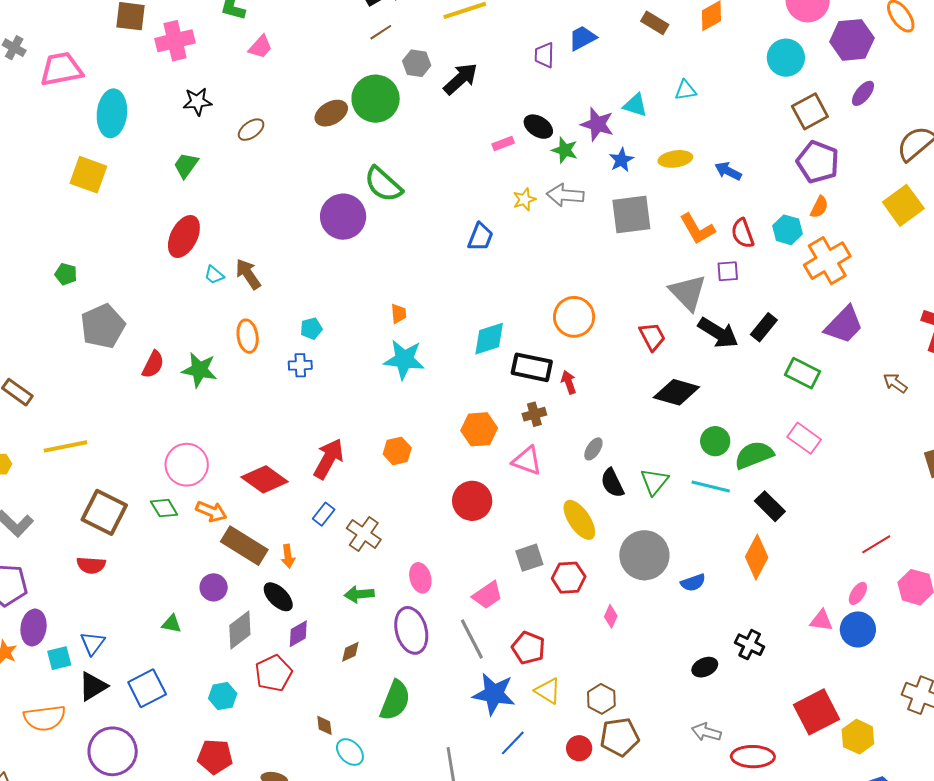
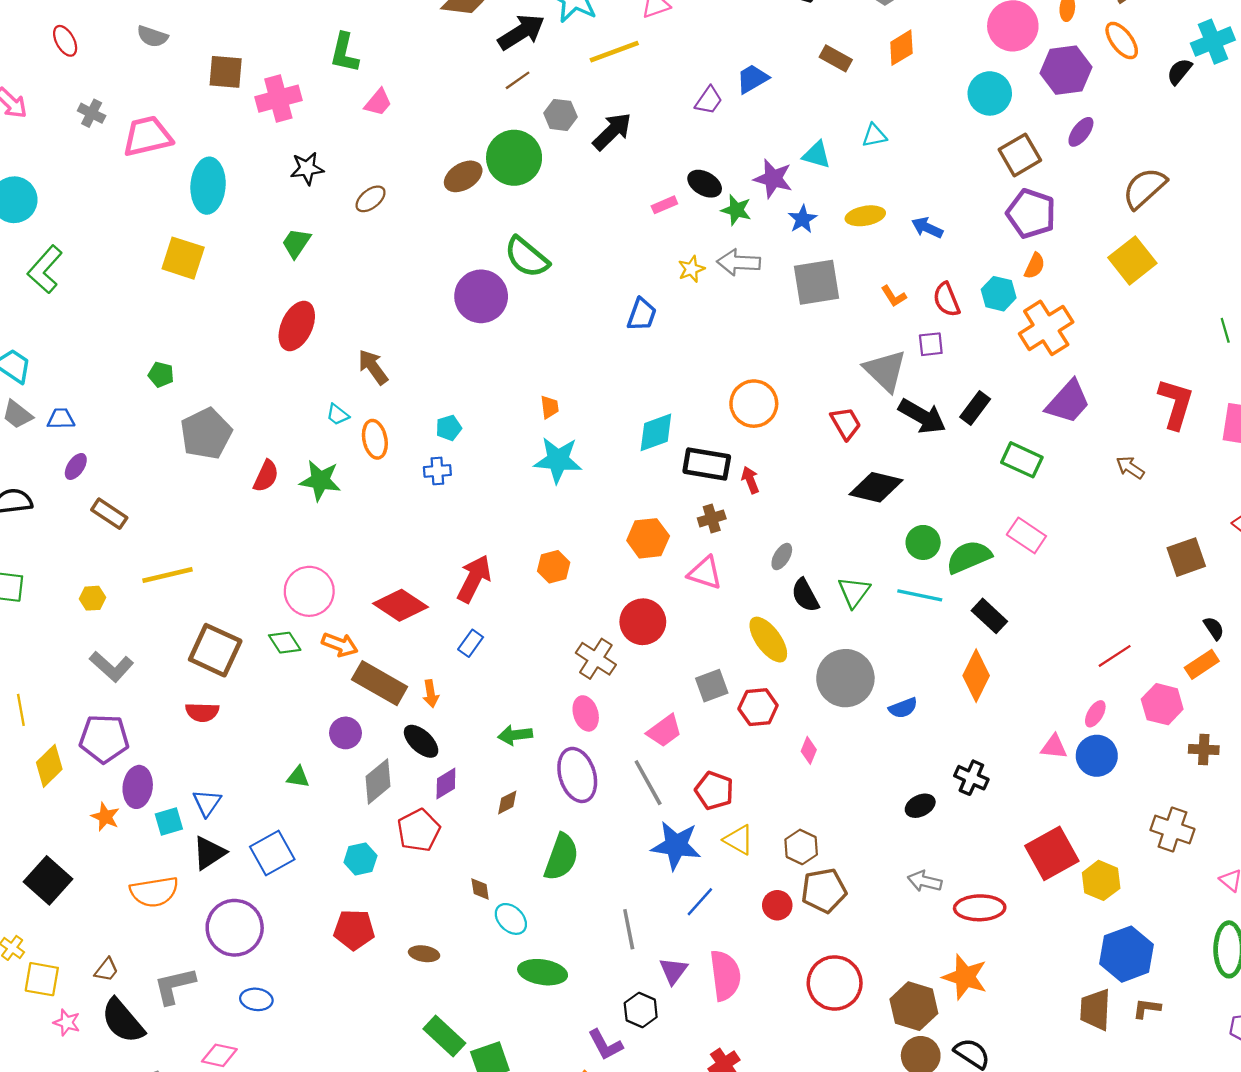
purple trapezoid: (544, 55) -> (709, 100), turned -144
orange L-shape: (697, 229) -> (894, 296), size x0.6
cyan trapezoid: (214, 275) -> (338, 415), moved
brown cross: (364, 534) -> (596, 659), moved

